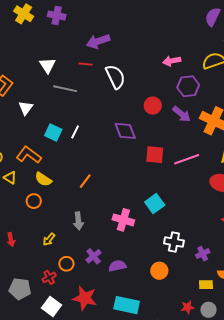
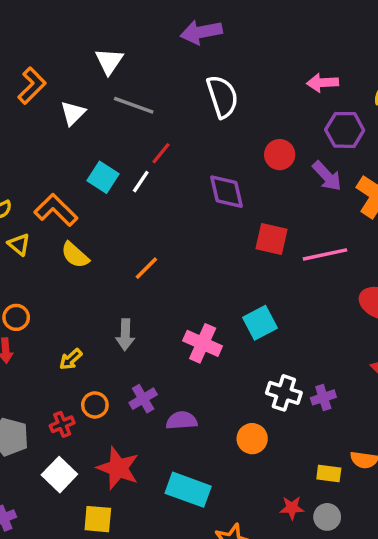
red line: (86, 64) -> (161, 153), moved, turned -64
white triangle: (26, 108) -> (73, 113), moved
orange circle: (34, 201) -> (16, 317), moved
purple cross: (203, 254) -> (323, 397), moved

